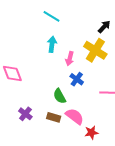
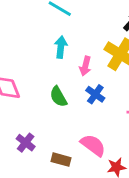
green semicircle: (60, 96) -> (58, 97), moved
brown rectangle: (54, 117) -> (61, 160), moved

